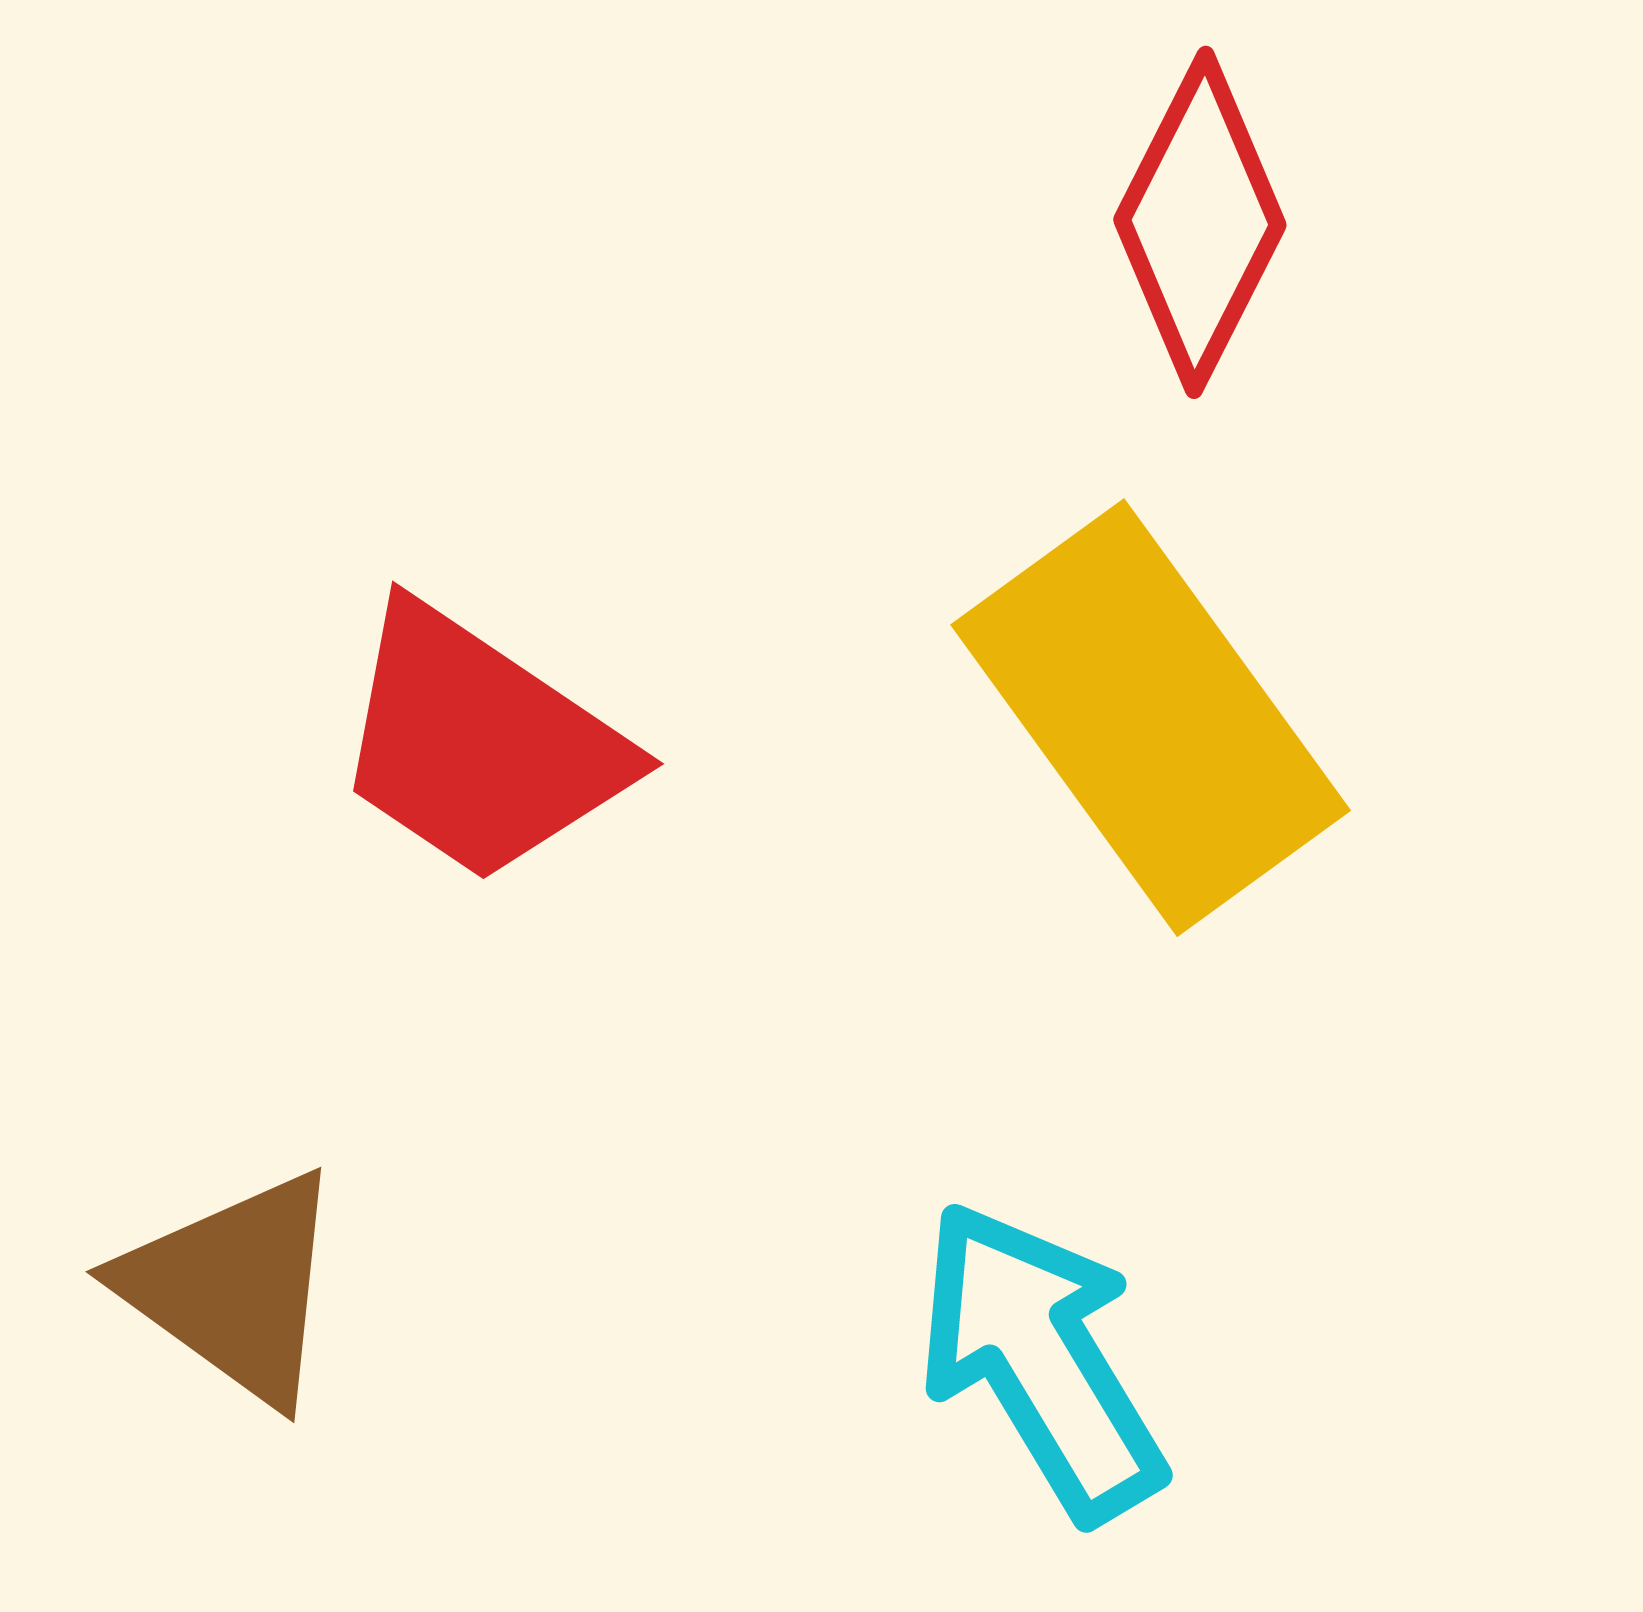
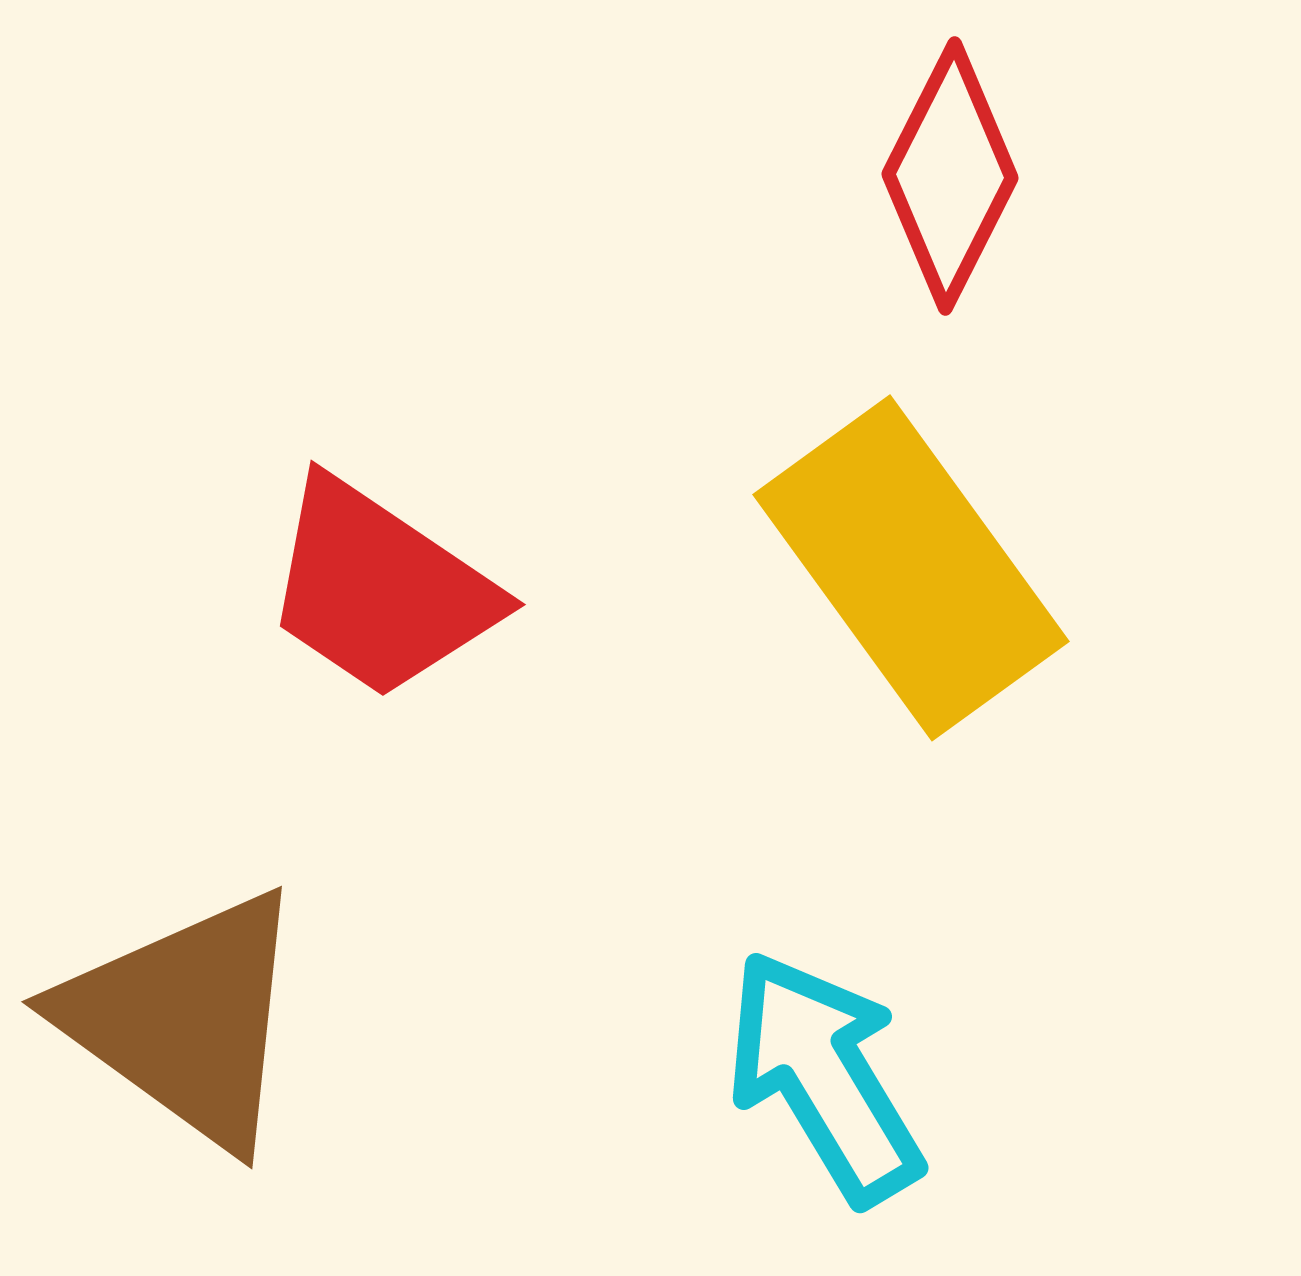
brown triangle: (233, 1287) -> (185, 1019), size x1.4

